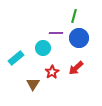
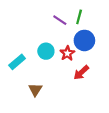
purple line: (56, 33) -> (60, 20), moved, turned 32
red star: (52, 72) -> (67, 53), moved

